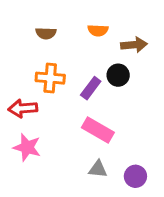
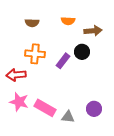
pink rectangle: (98, 130) -> (45, 108), moved
purple circle: (135, 176) -> (94, 109), moved

